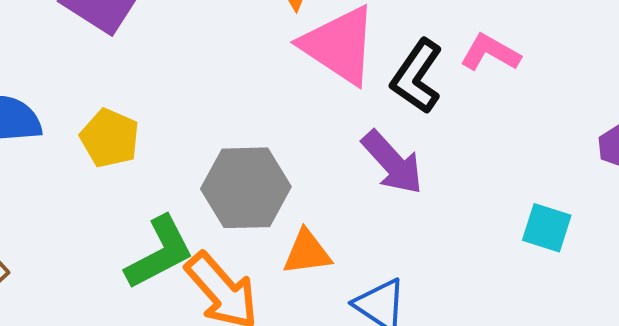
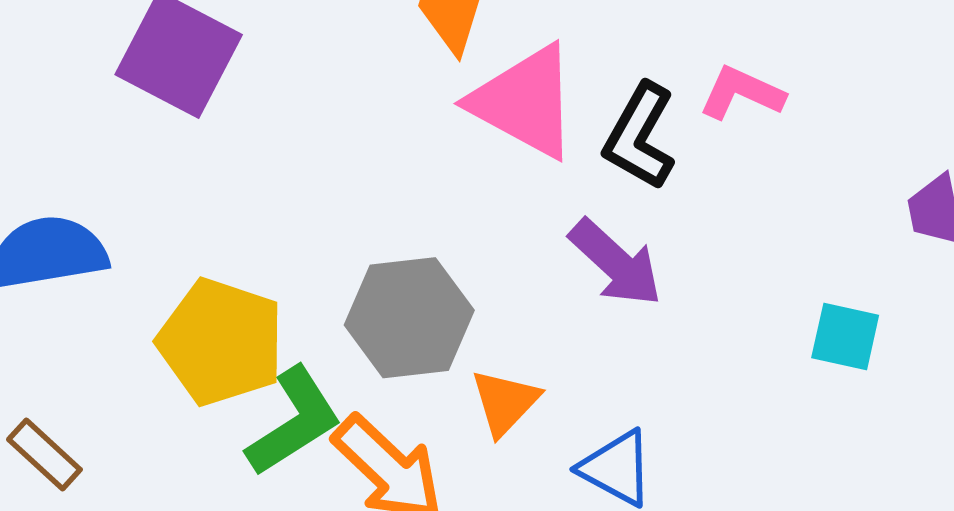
yellow pentagon: (110, 138) -> (221, 342), moved, size x1.5
orange triangle: (307, 252) -> (505, 402), turned -34

